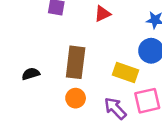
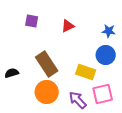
brown rectangle: (76, 62) -> (47, 64), turned -40
orange circle: (76, 98) -> (47, 92), size x1.5

